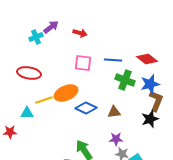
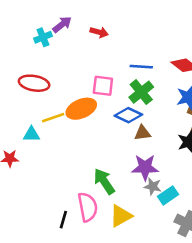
pink square: (83, 63) -> (103, 86), moved
green cross: (125, 80) -> (141, 92), moved, turned 30
blue diamond: (86, 108) -> (128, 115), moved
purple star: (116, 139) -> (145, 167), size x1.5

